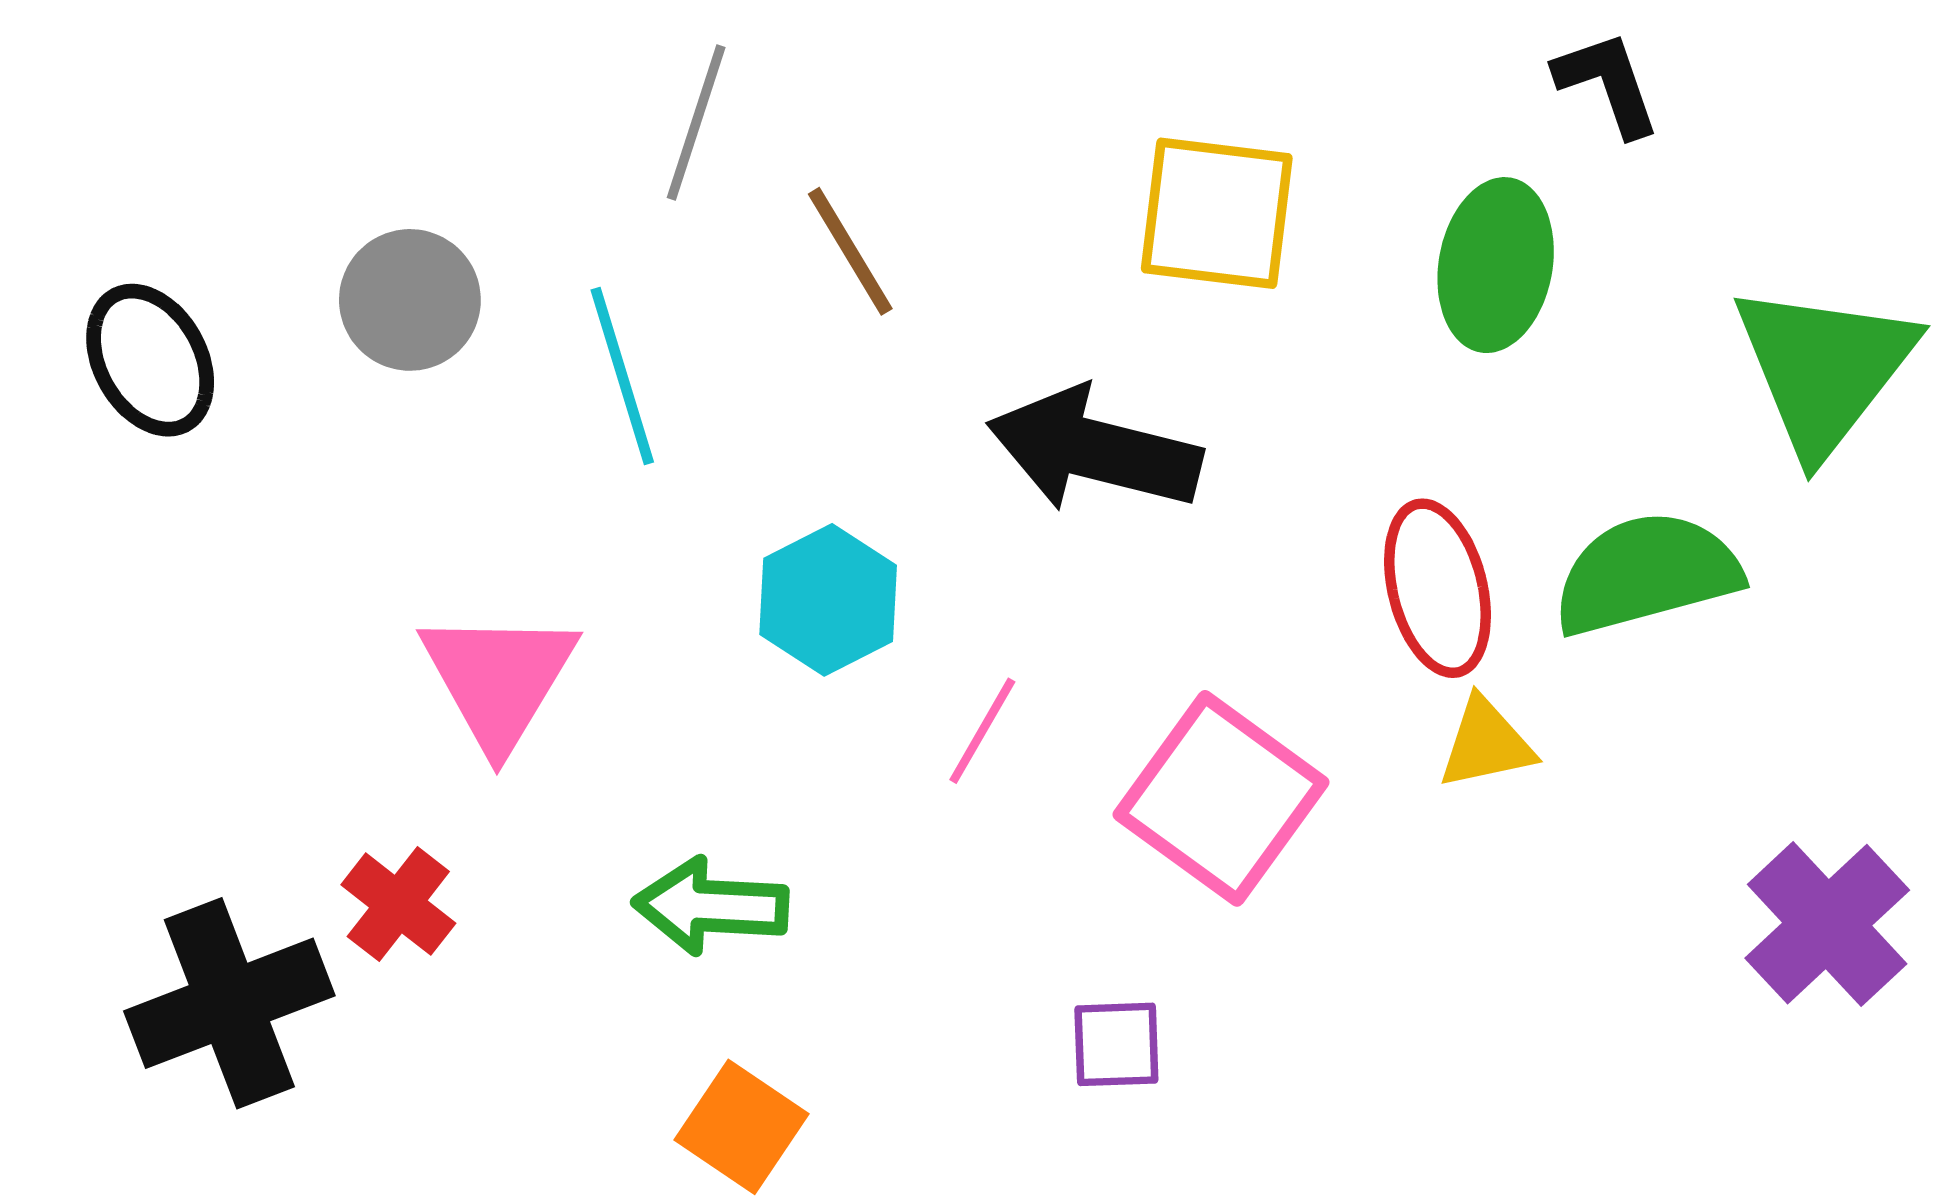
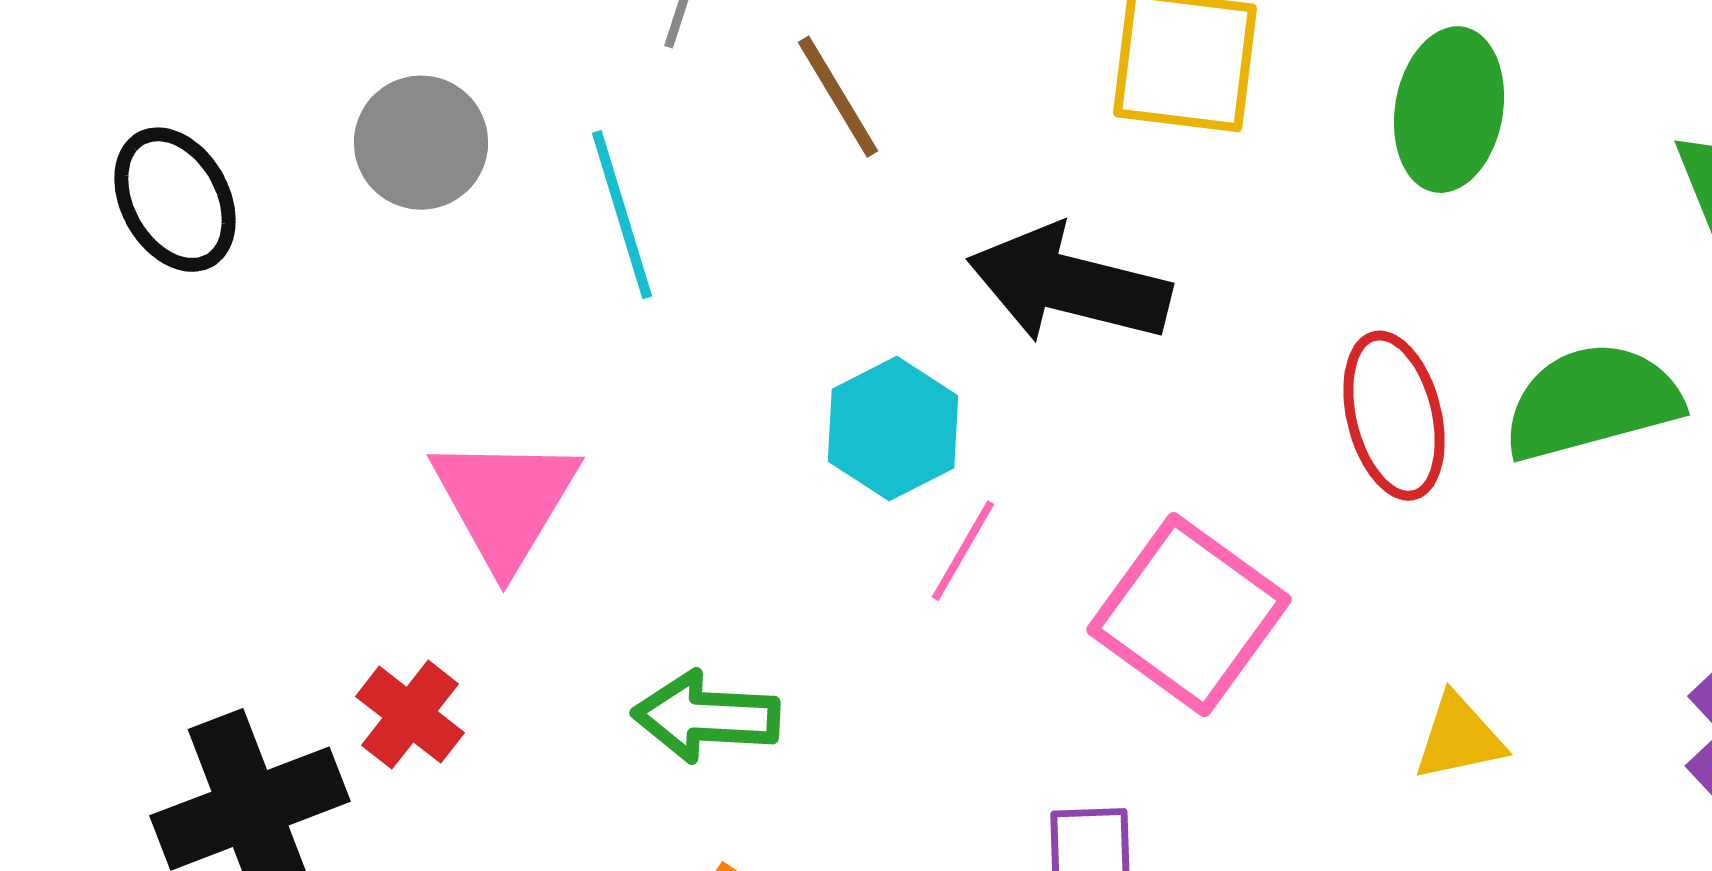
cyan hexagon: (828, 600) -> (893, 429), moved
yellow triangle: (1486, 743) -> (1459, 738), moved

